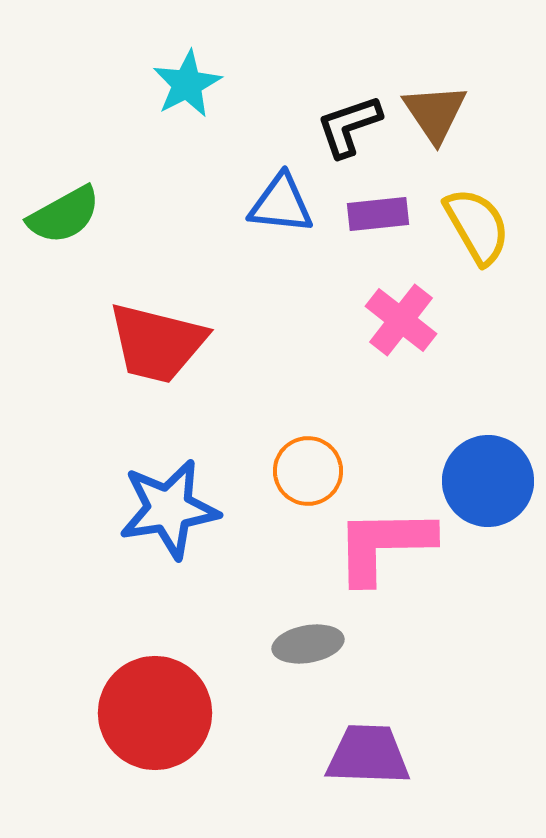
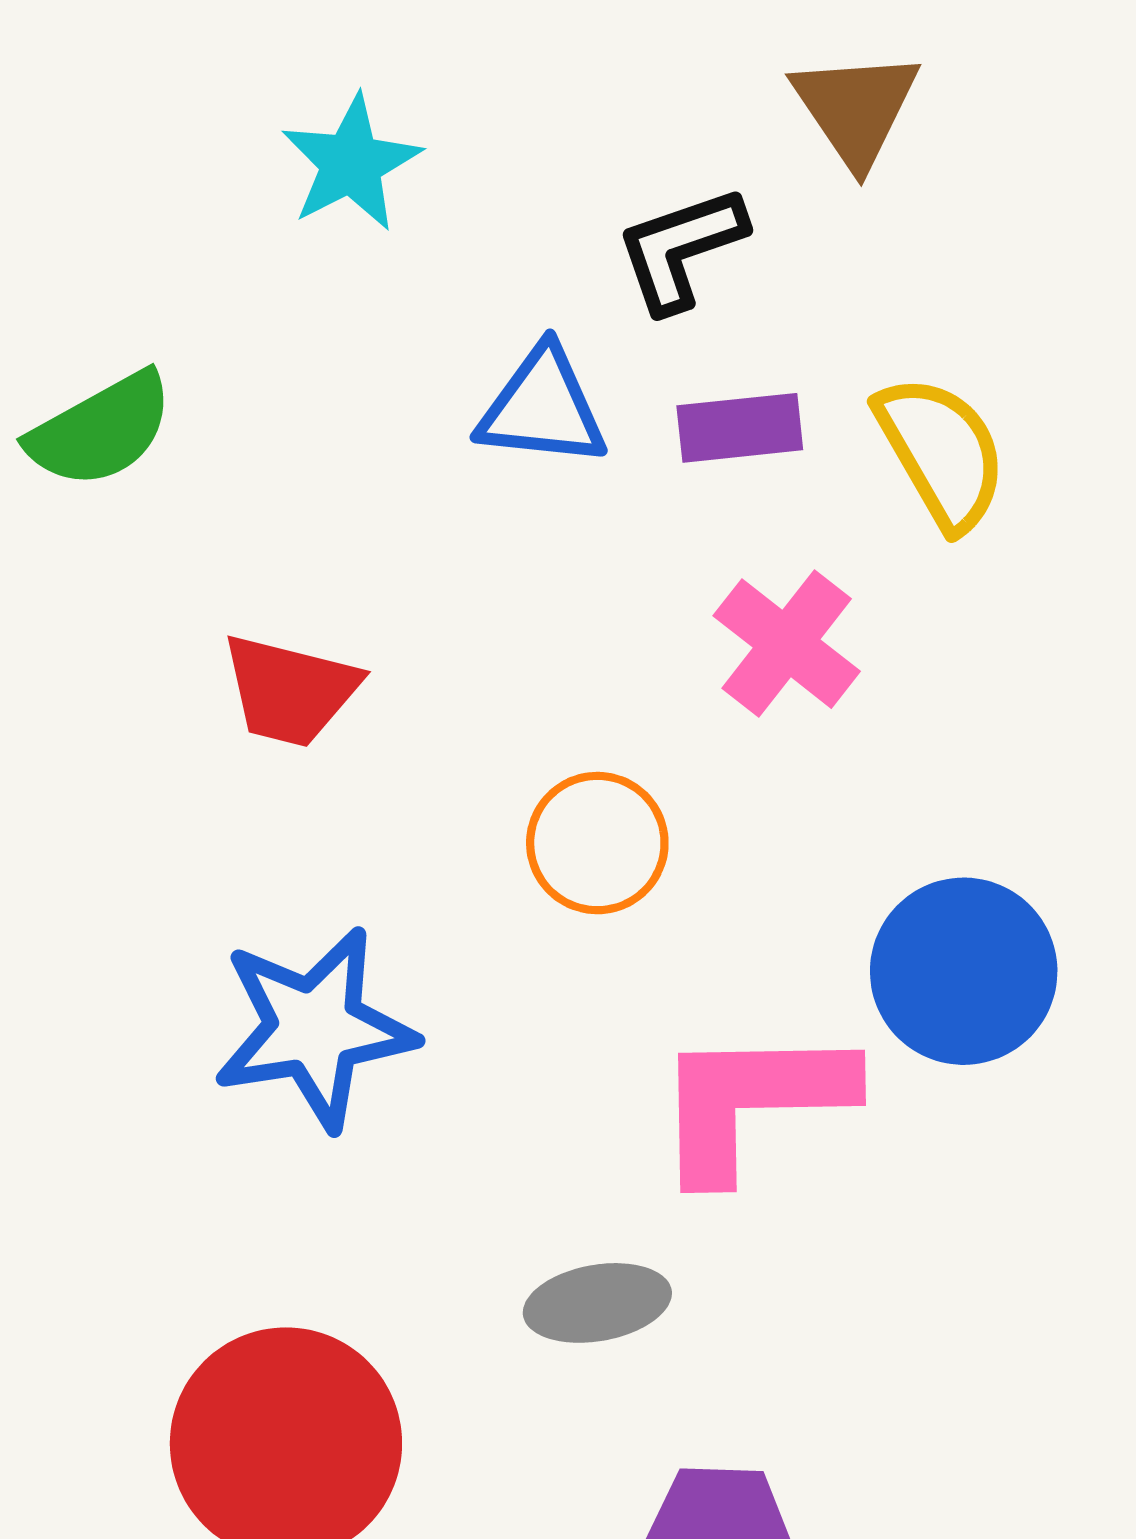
brown triangle: (435, 113) -> (856, 108), moved
red trapezoid: (157, 343) -> (290, 690), size x0.7
orange circle: (308, 471) -> (597, 843), moved

